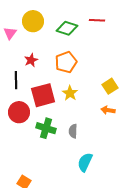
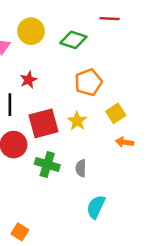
red line: (97, 20) -> (110, 19), moved
orange pentagon: (66, 62) -> (88, 82), moved
yellow square: (110, 86) -> (116, 113), moved

